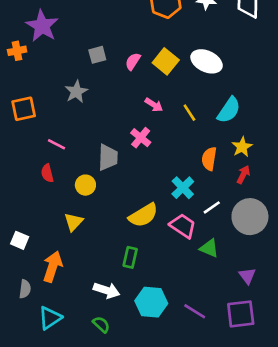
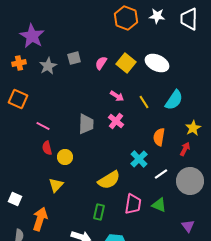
orange cross: (17, 51) -> (19, 63), moved
gray star: (76, 92) -> (48, 66), moved
orange square: (24, 109) -> (18, 99), turned 36
pink cross: (141, 138) -> (116, 121), moved
yellow star: (242, 147) -> (193, 128), moved
gray trapezoid: (108, 157) -> (86, 124), moved
red semicircle: (47, 173) -> (47, 148), moved
pink trapezoid: (183, 226) -> (133, 204), moved, turned 65

